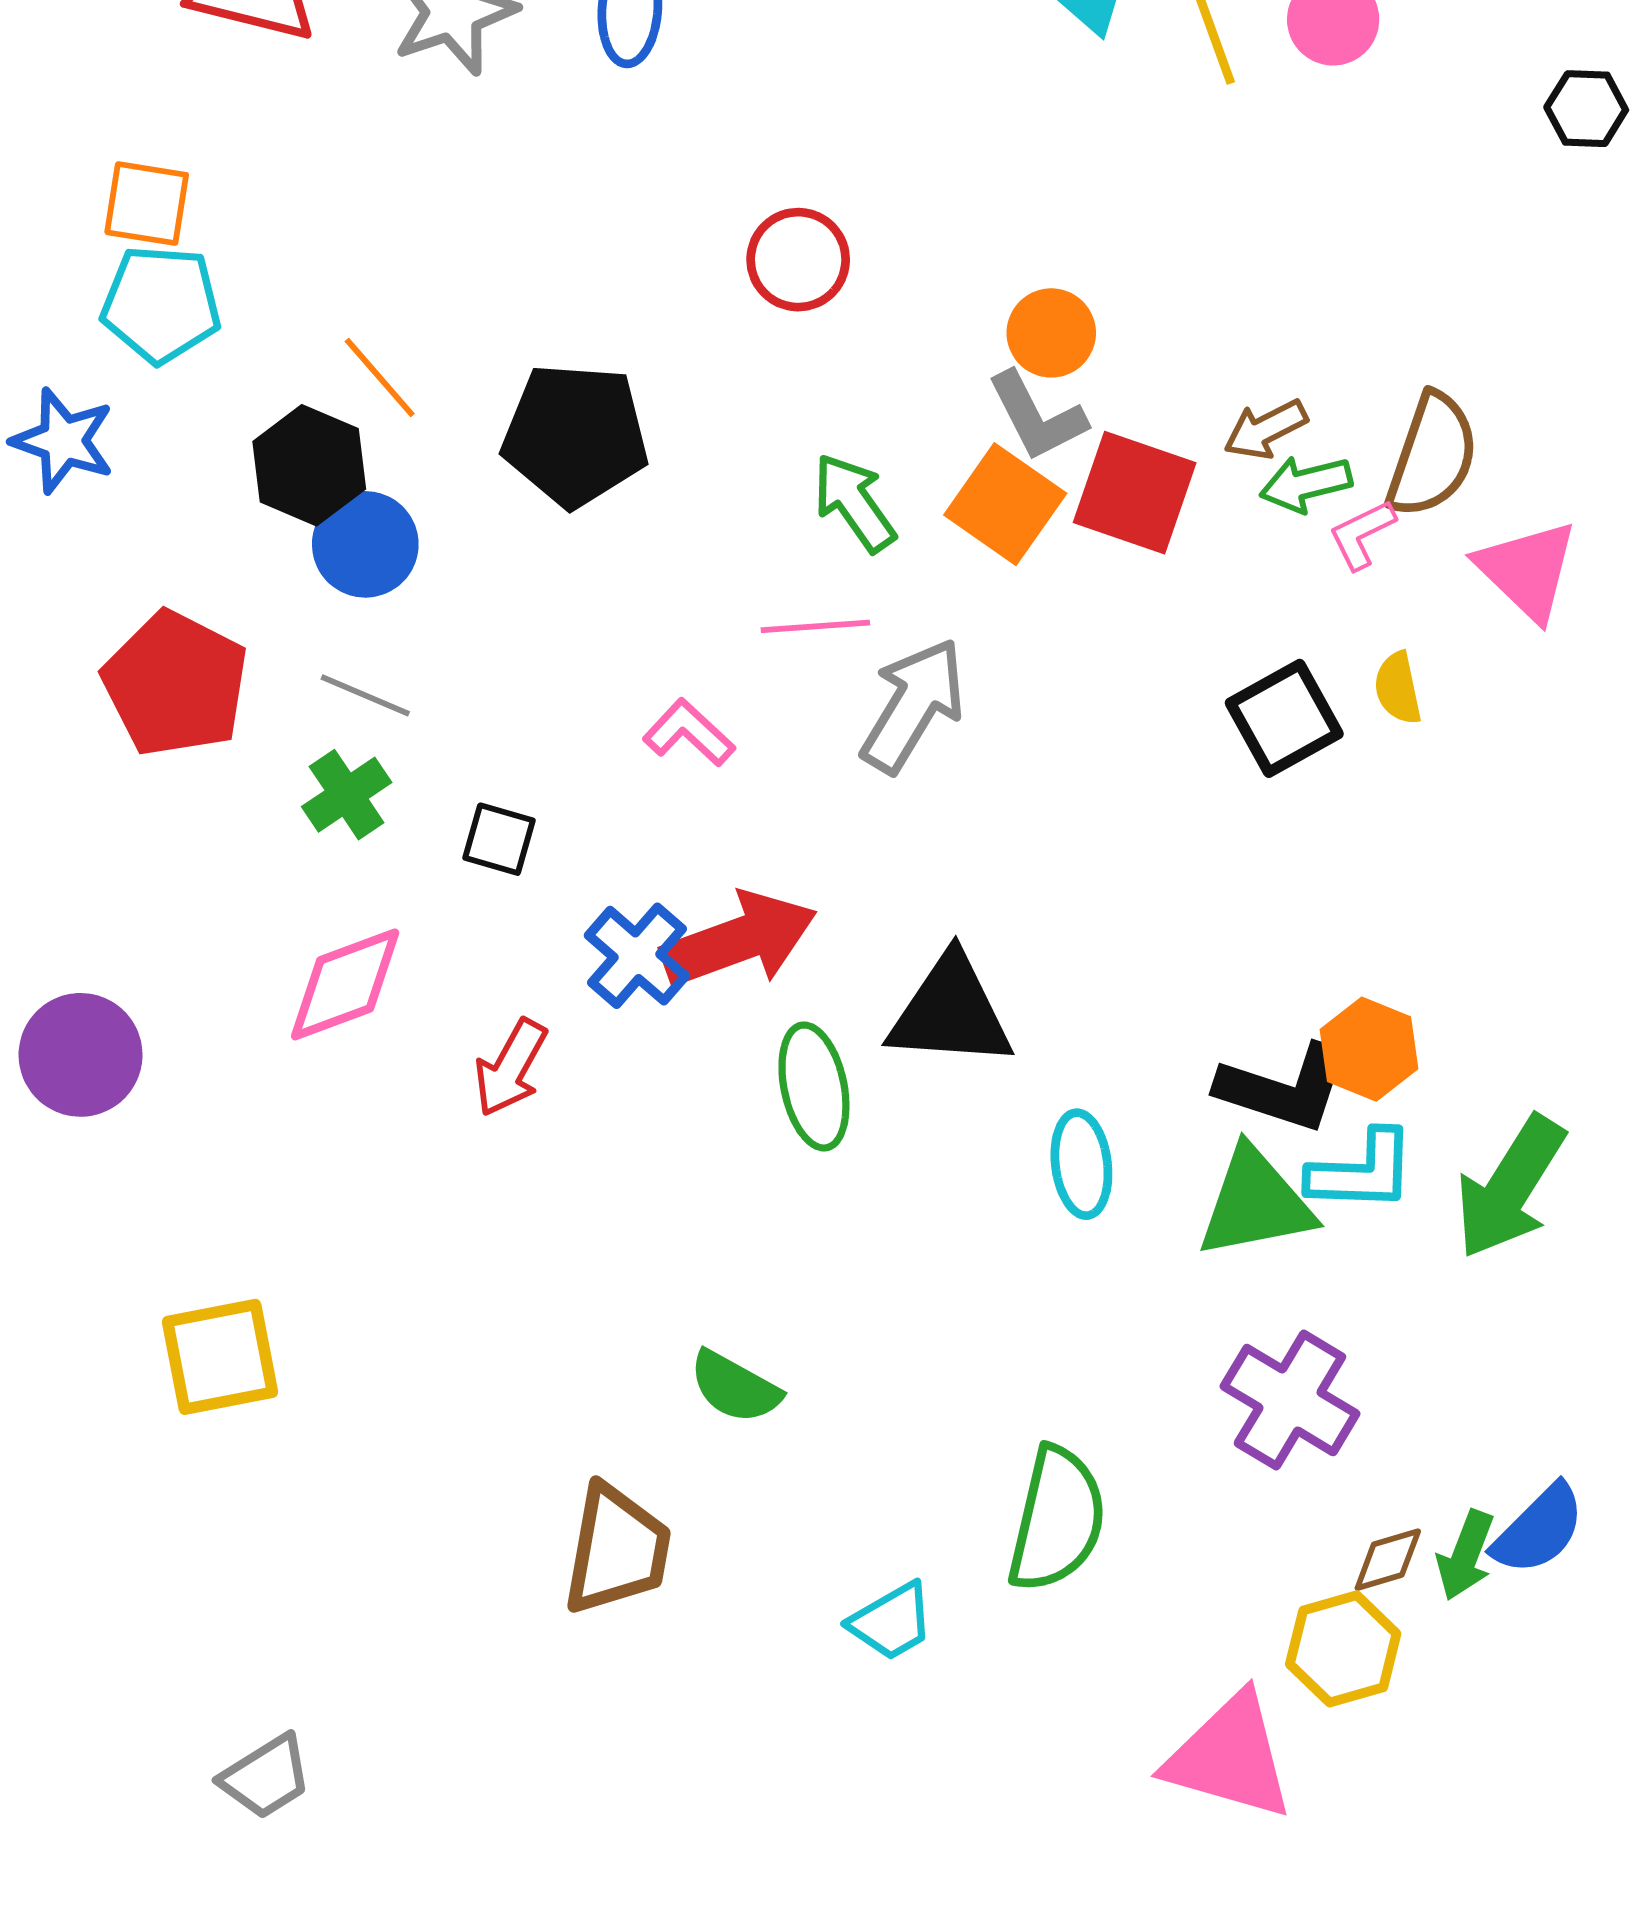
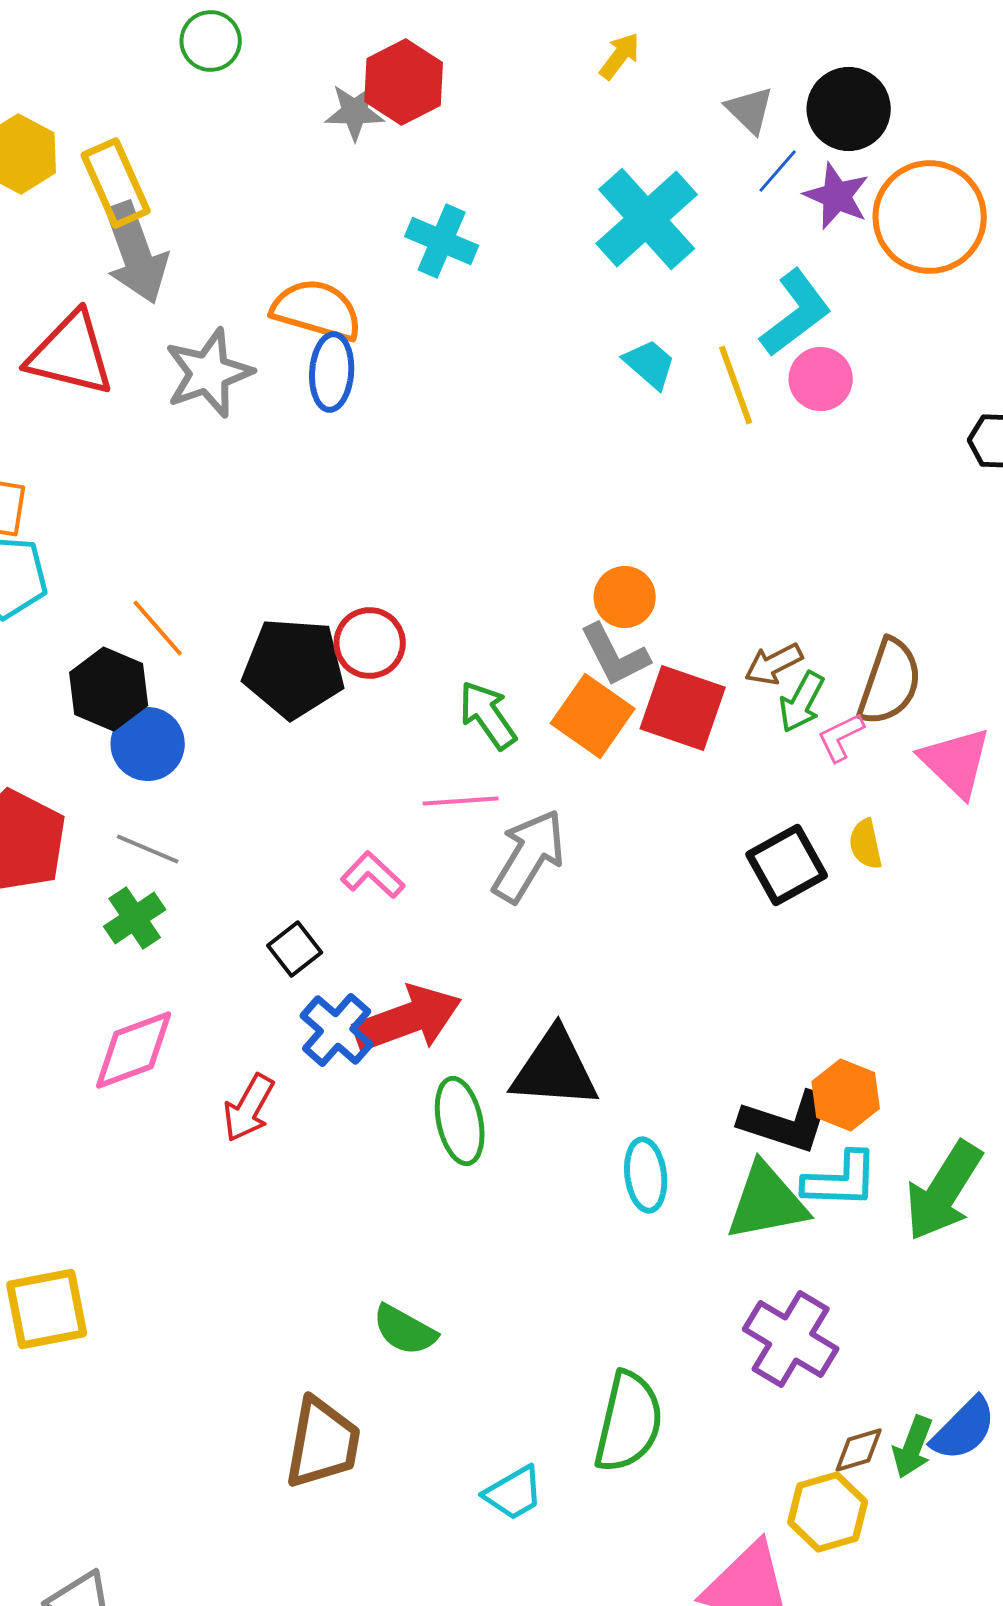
red circle: (798, 260) -> (370, 643), moved
green arrow: (1306, 484) -> (802, 702), turned -48
black square: (499, 839) -> (295, 949), moved, turned 36

